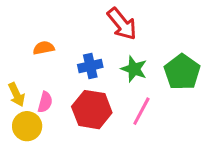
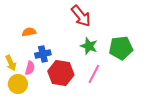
blue cross: (90, 66) -> (43, 54), moved
green pentagon: (182, 72) -> (121, 48), turned 30

